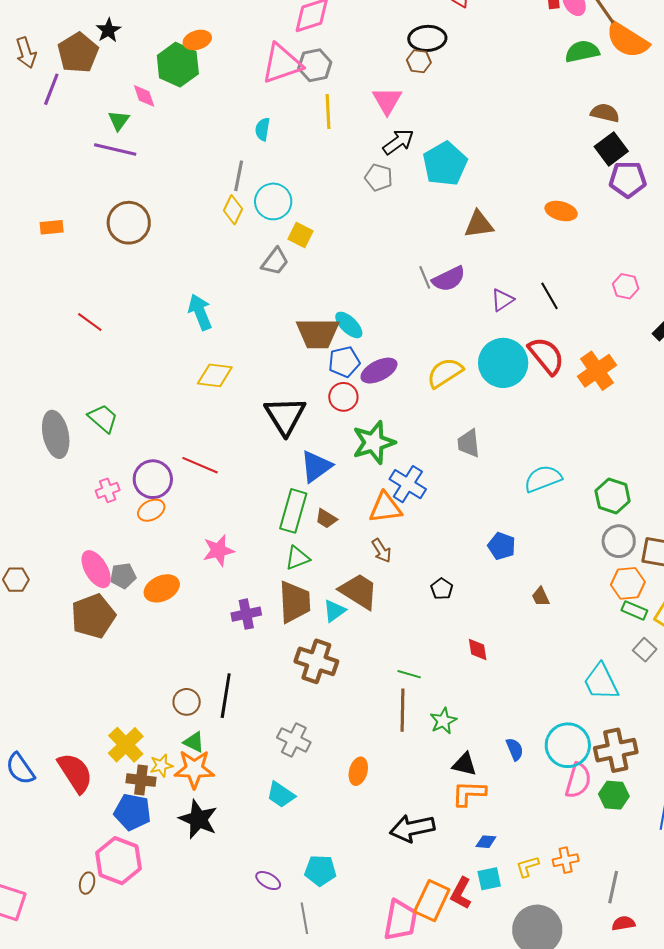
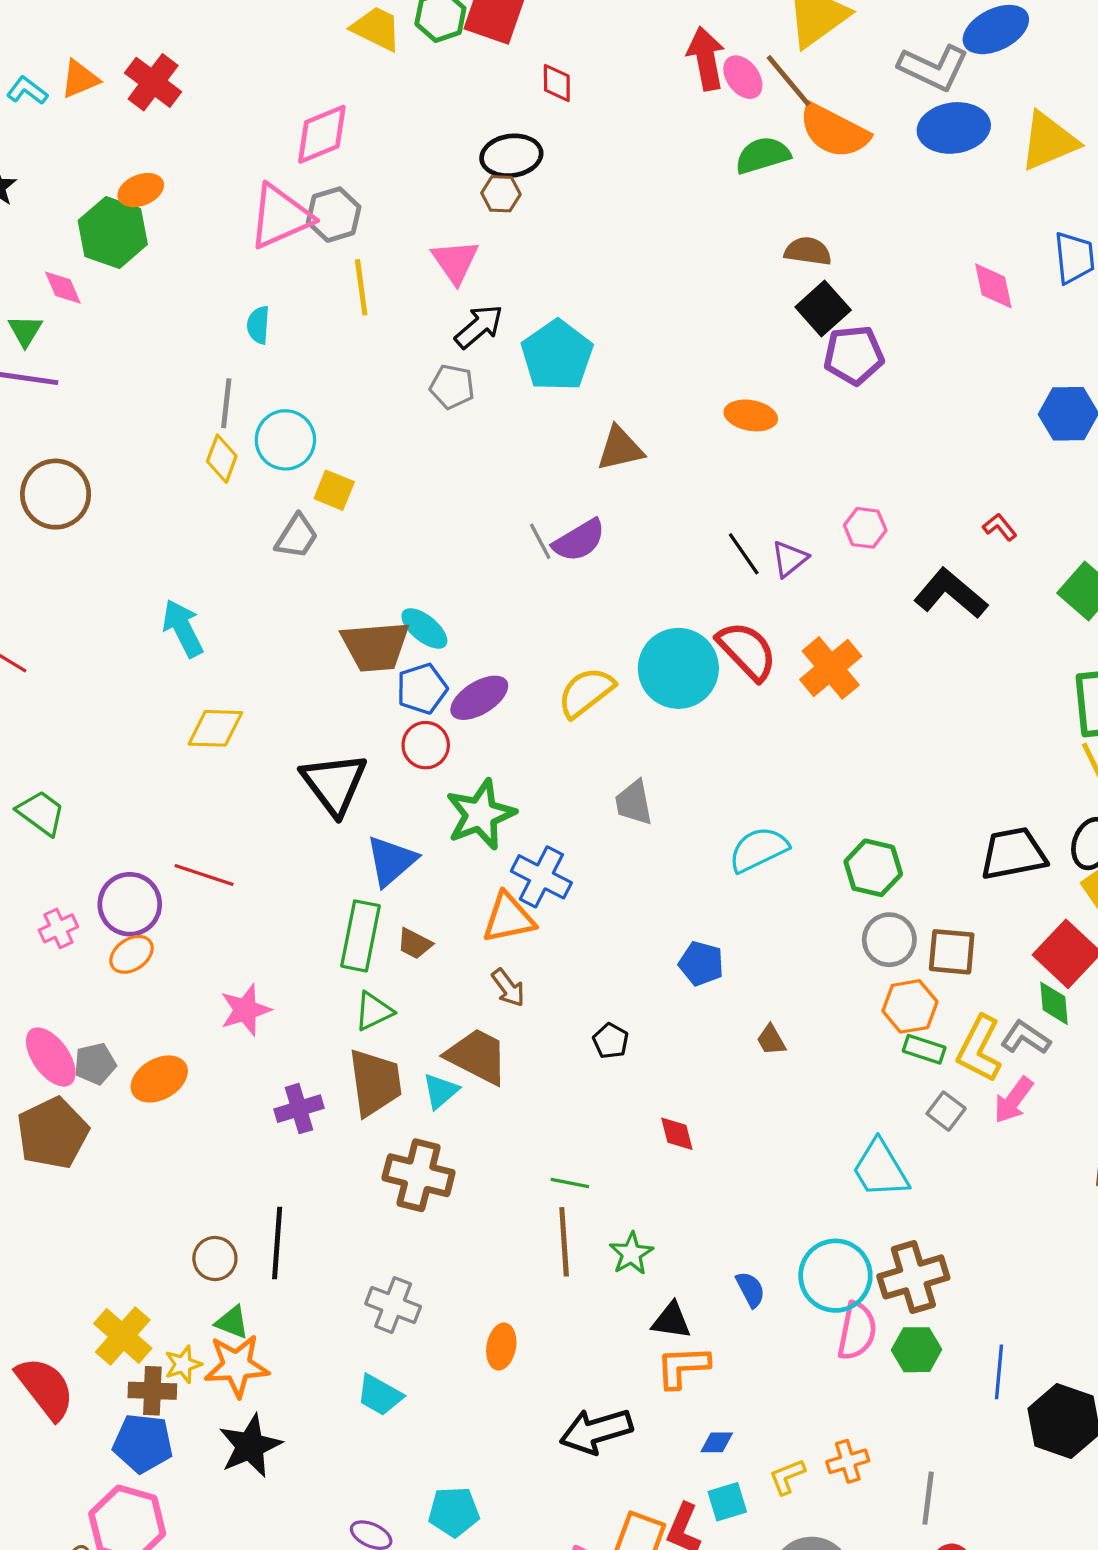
purple triangle: (502, 300) -> (789, 559), moved
black star: (198, 819) -> (250, 1446), turned 30

